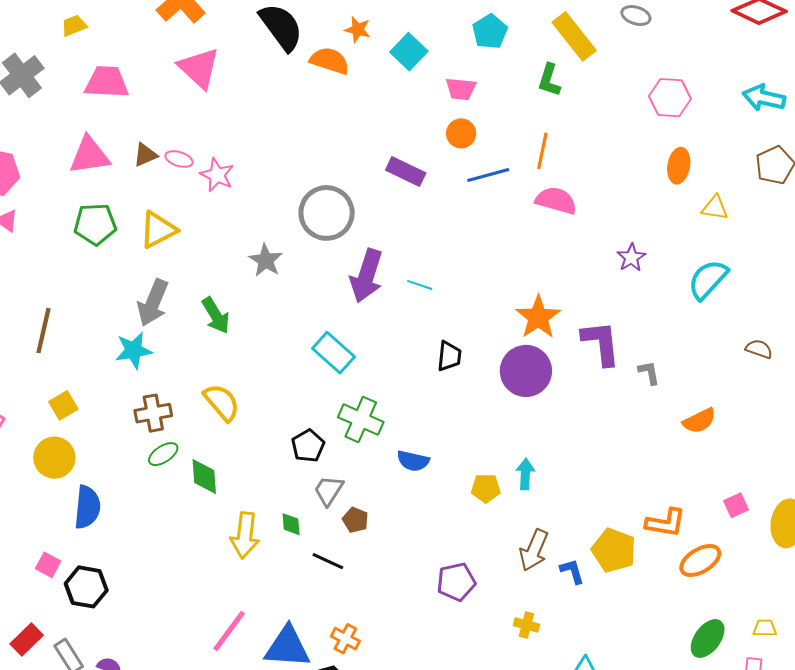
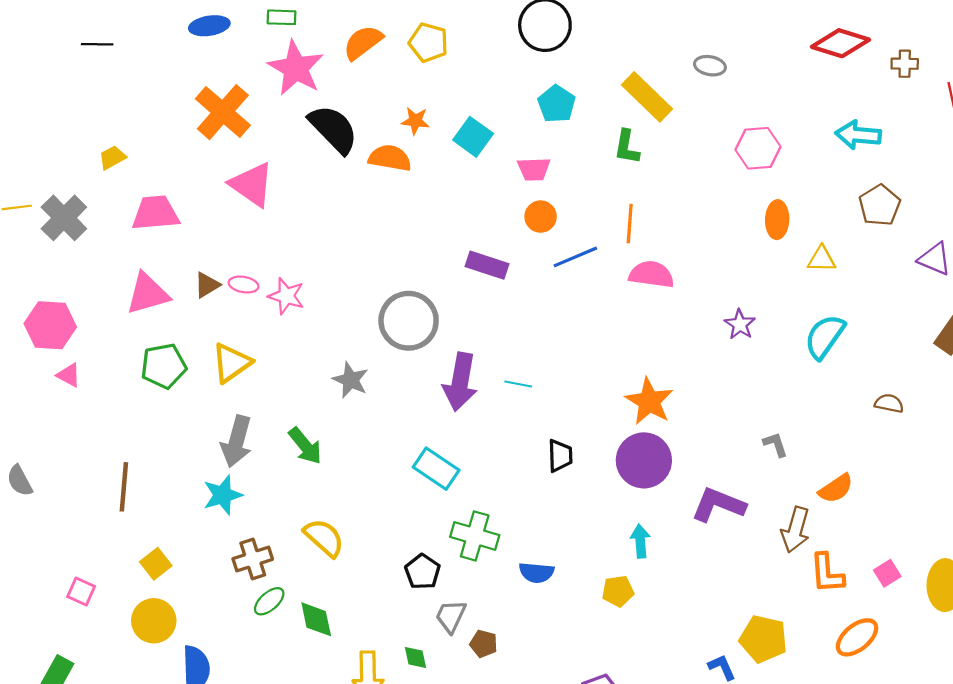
purple L-shape: (601, 343) -> (718, 505), moved, turned -54
cyan arrow: (525, 474) -> (640, 541), moved
orange L-shape: (666, 523) -> (827, 573), moved, turned 84
brown arrow: (534, 550) -> (795, 530), moved

